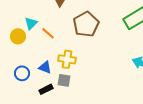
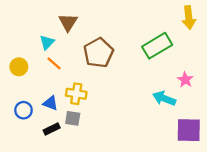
cyan triangle: (31, 23) -> (47, 42), moved

